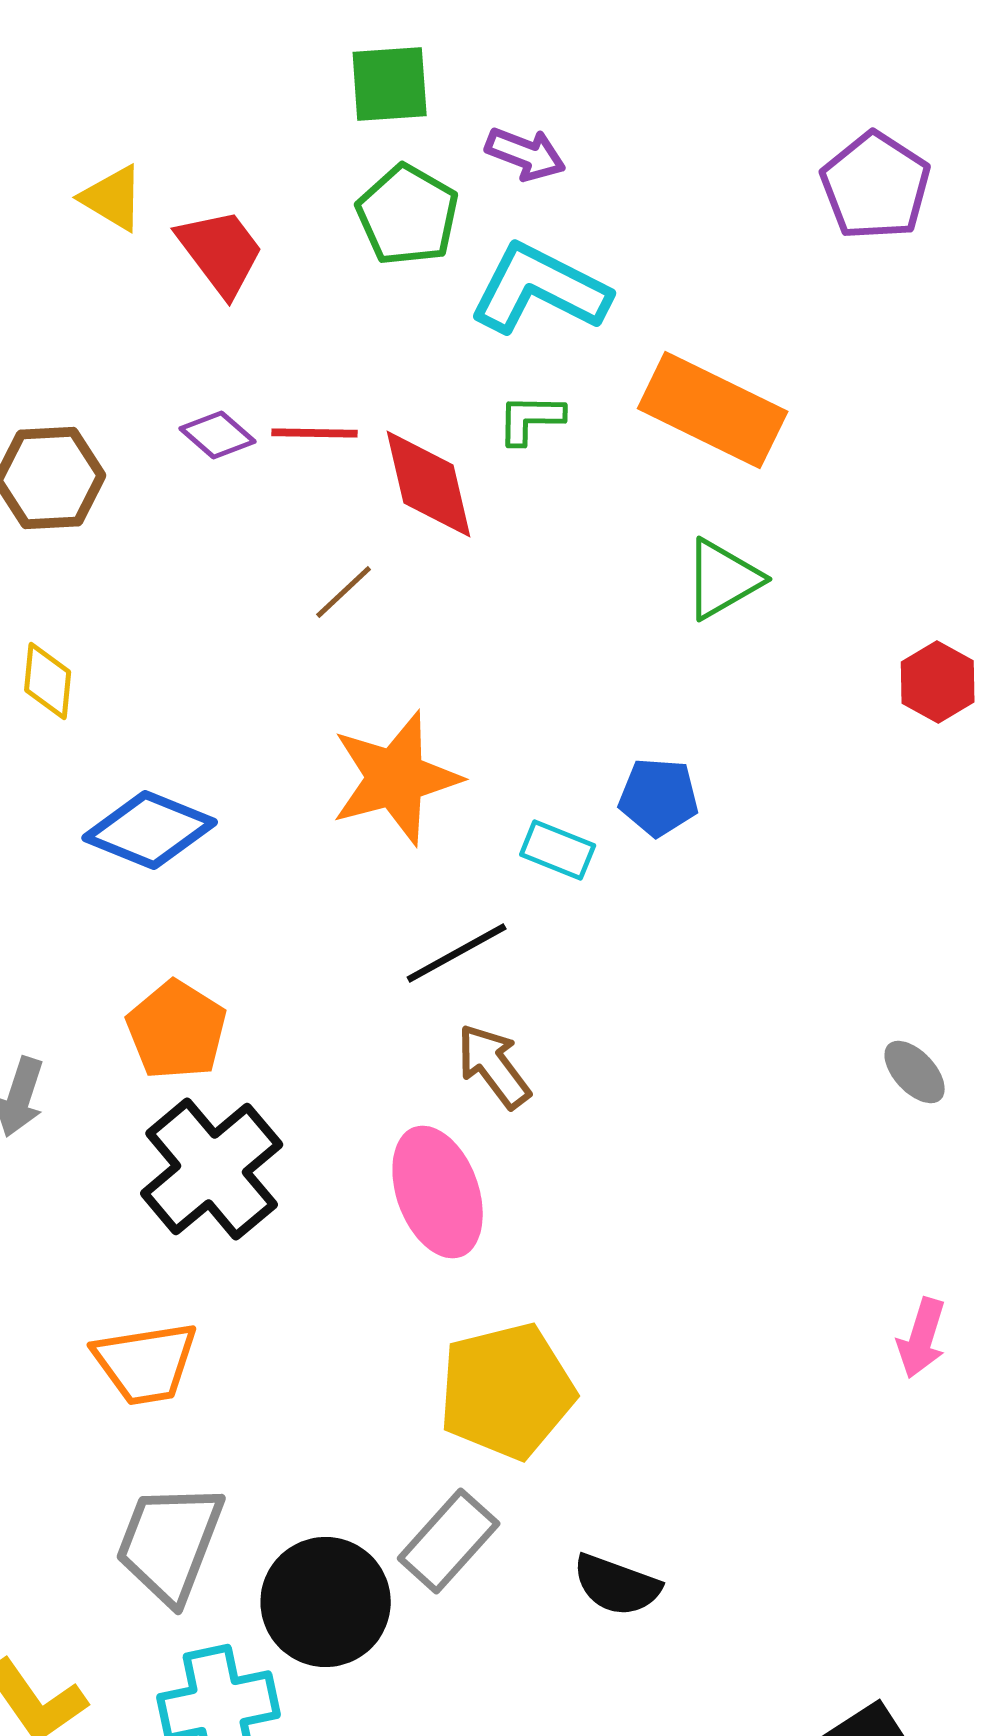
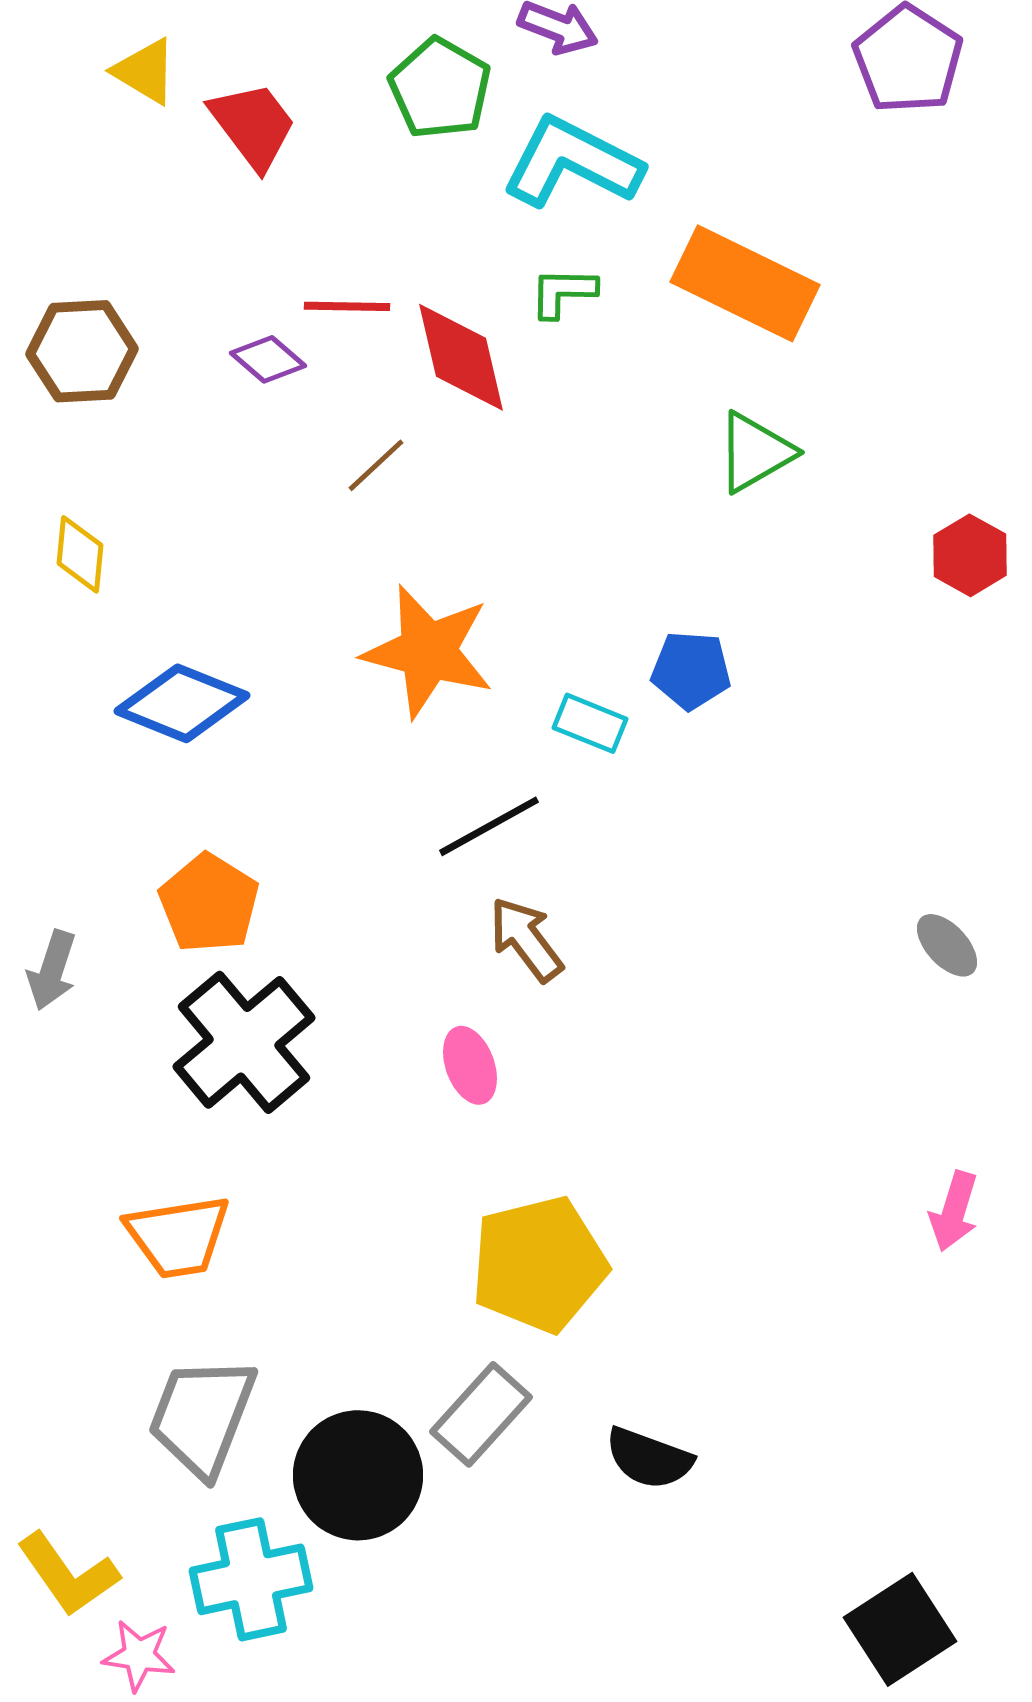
purple diamond: (218, 435) -> (268, 359), moved
orange star: (396, 778) -> (428, 651), turned 30
pink ellipse: (438, 1192) -> (470, 1065), size x0.6

